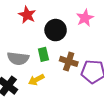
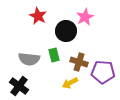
pink star: (85, 18) -> (85, 17), moved
yellow arrow: (36, 80) -> (70, 83), moved

